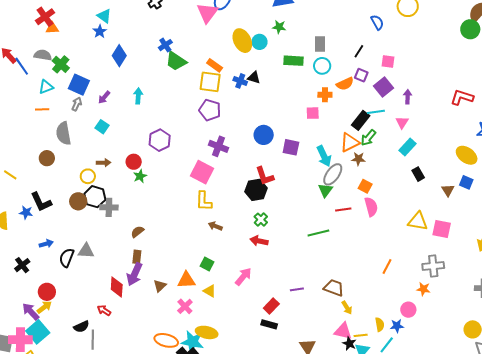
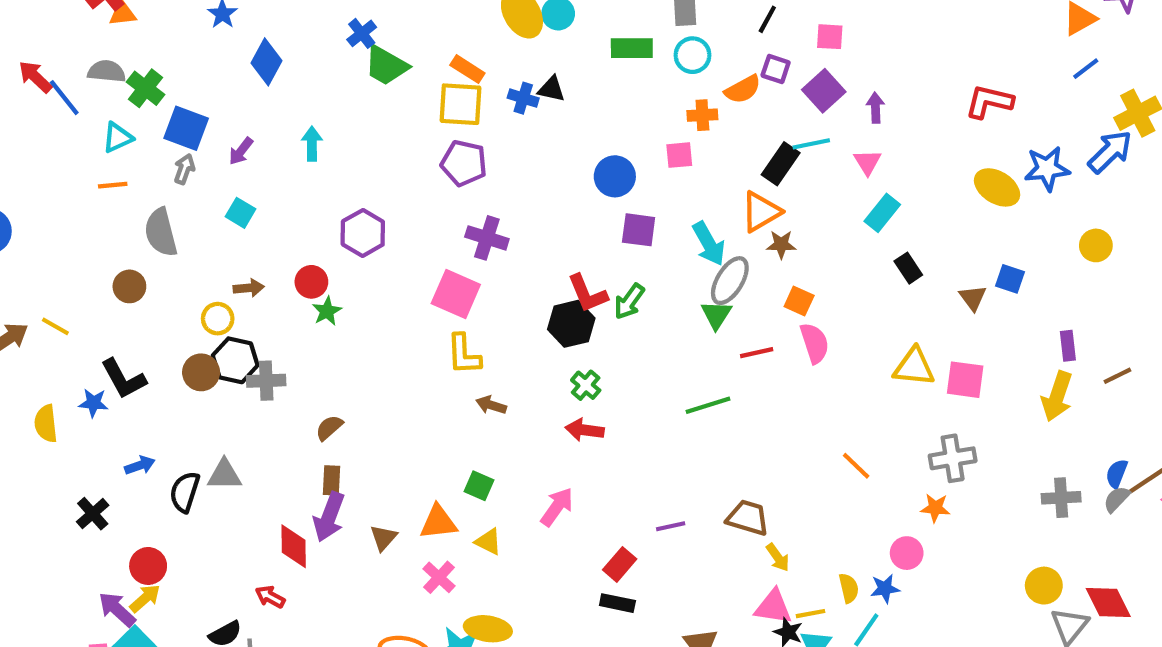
blue circle: (264, 135) -> (615, 176), moved
green arrow: (368, 138) -> (629, 301), moved
yellow ellipse: (467, 155) -> (997, 187), moved
orange line: (387, 267) -> (856, 466), turned -70

